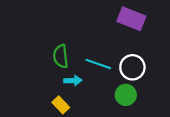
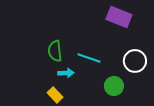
white circle: (132, 67) -> (135, 61), moved

